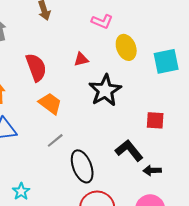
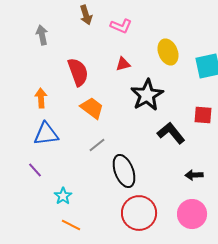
pink L-shape: (102, 21) -> (121, 26), moved
red square: (155, 120) -> (203, 115), moved
black L-shape: (129, 150) -> (171, 133), moved

